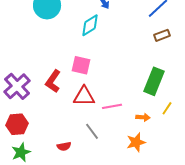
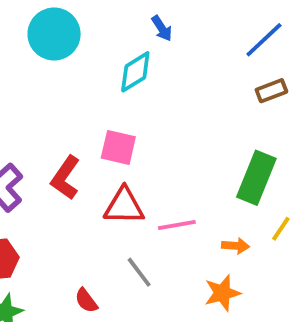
red semicircle: (64, 146) -> (86, 301), turned 64

